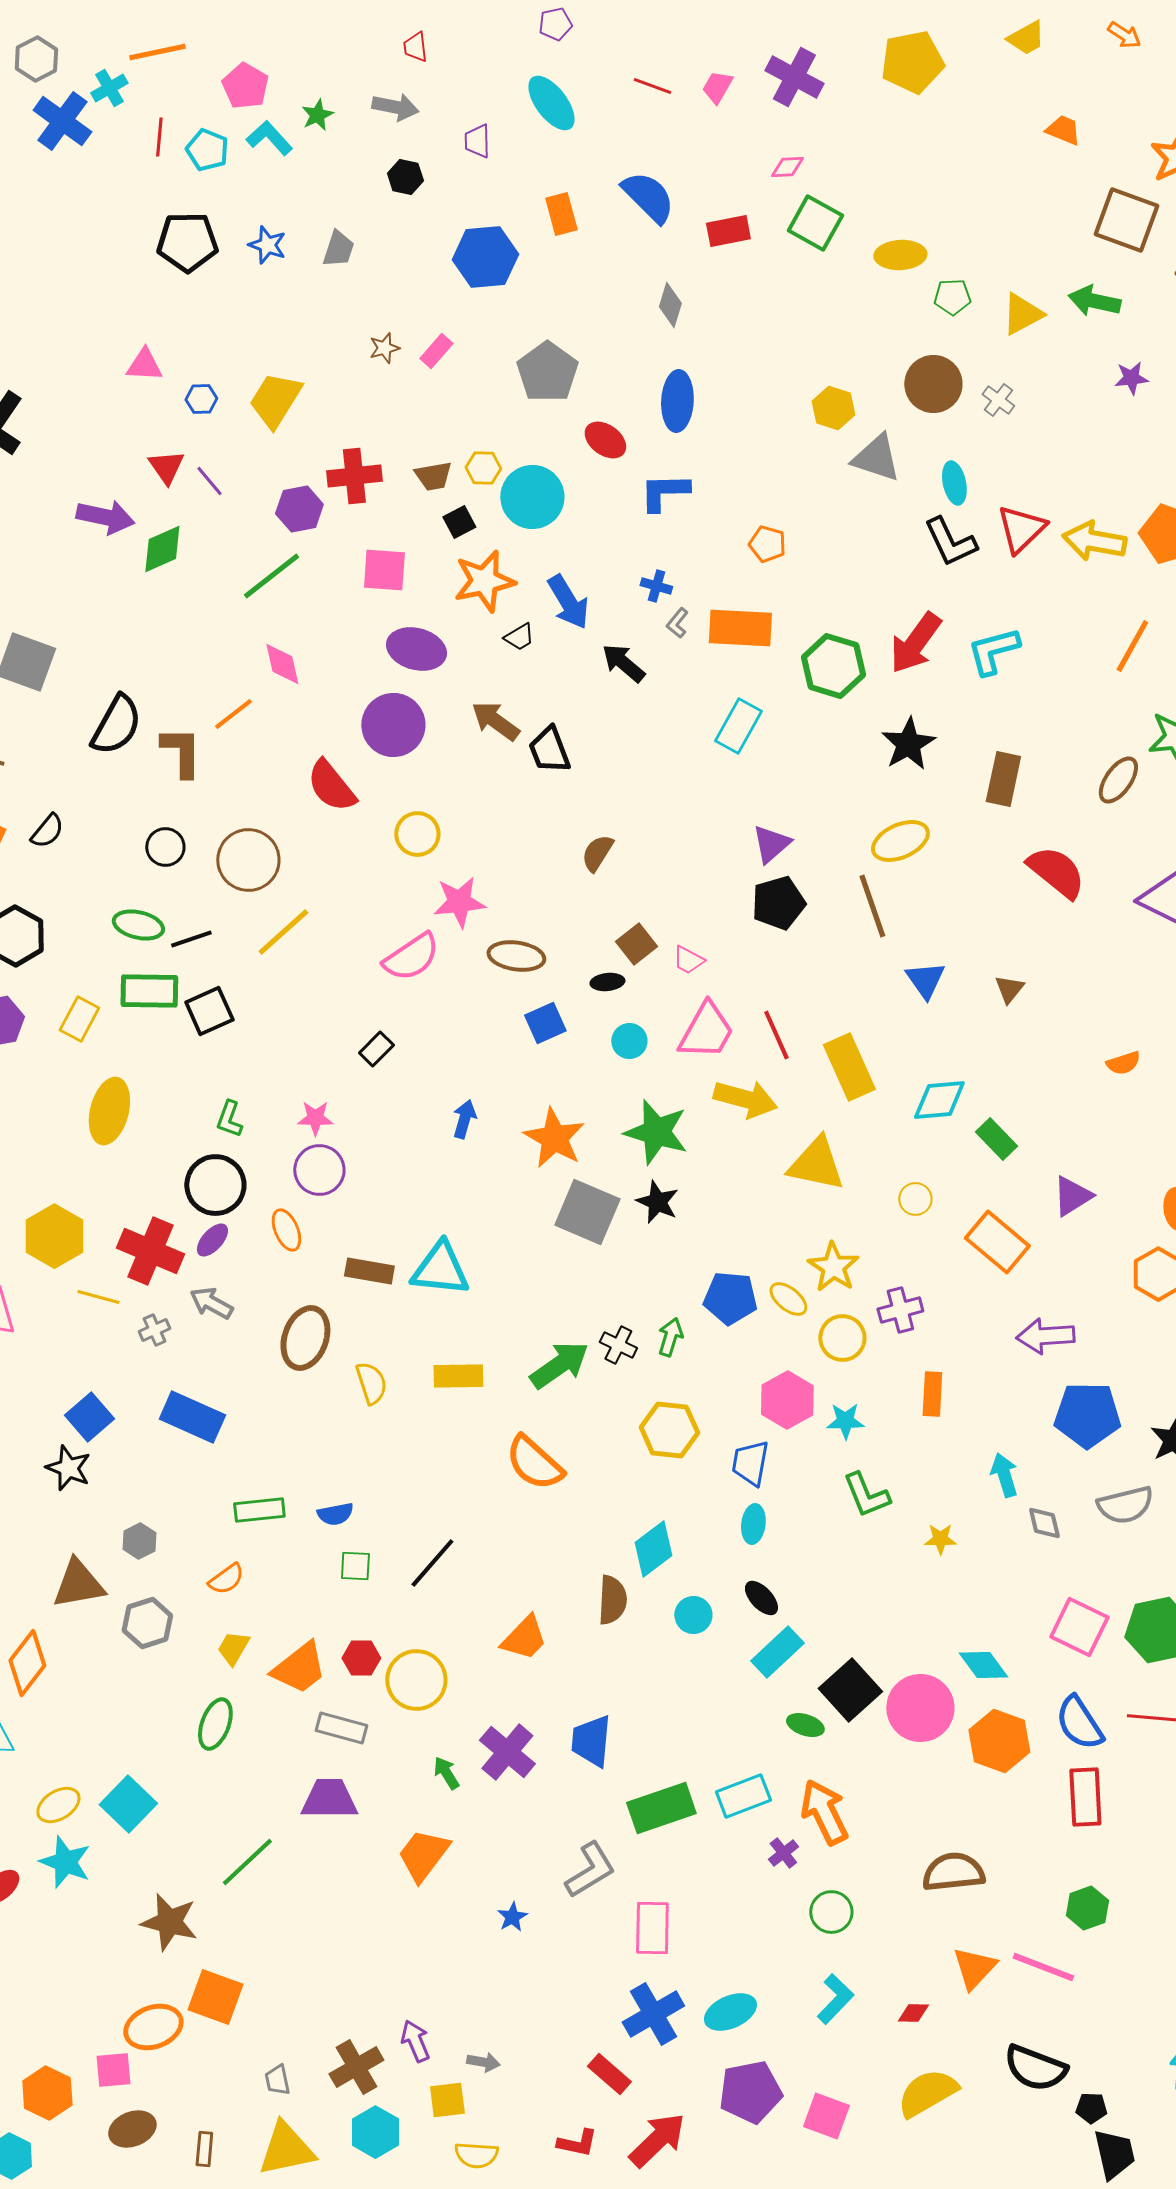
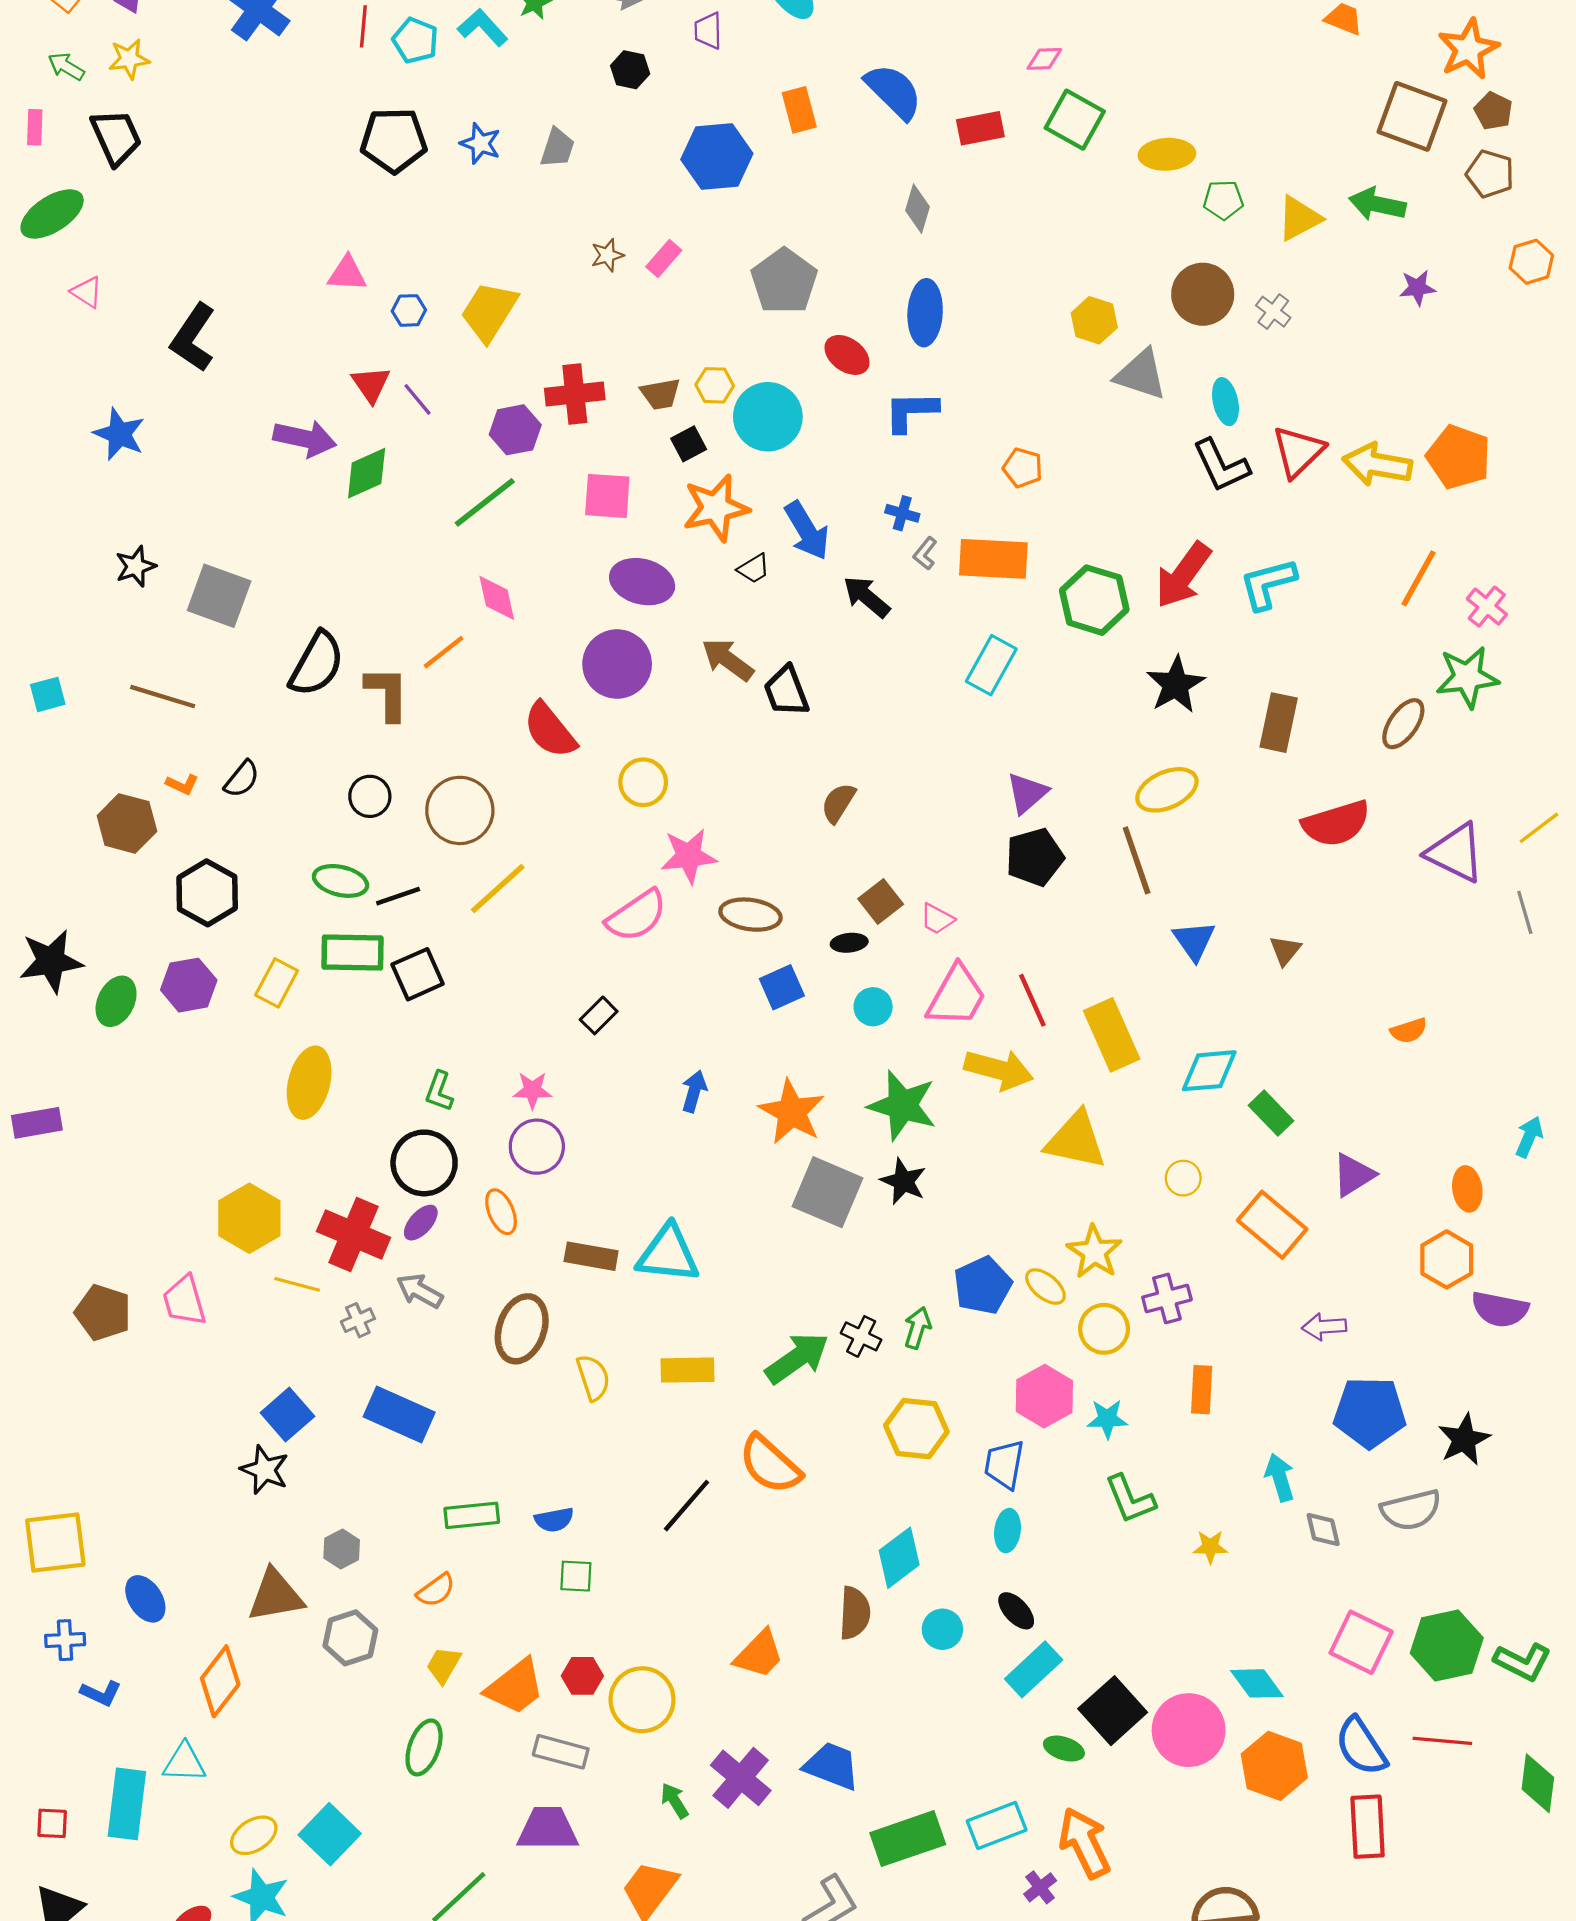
red semicircle: (1056, 872) -> (1336, 823), turned 124
blue pentagon: (730, 1298) -> (983, 1285), turned -30
purple arrow: (1045, 1336) -> (1324, 1327), size x0.7
black line: (432, 1563) -> (686, 1506), moved
blue trapezoid: (591, 1741) -> (832, 1766), turned 106

